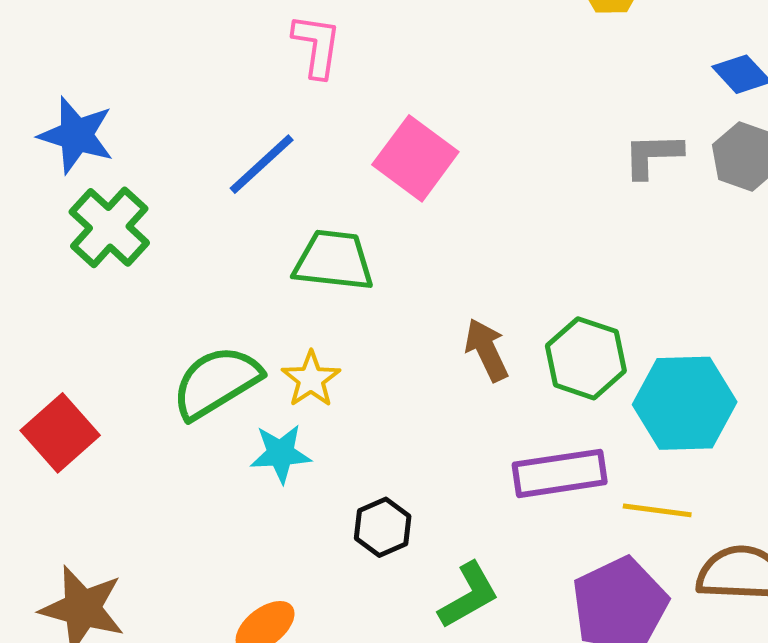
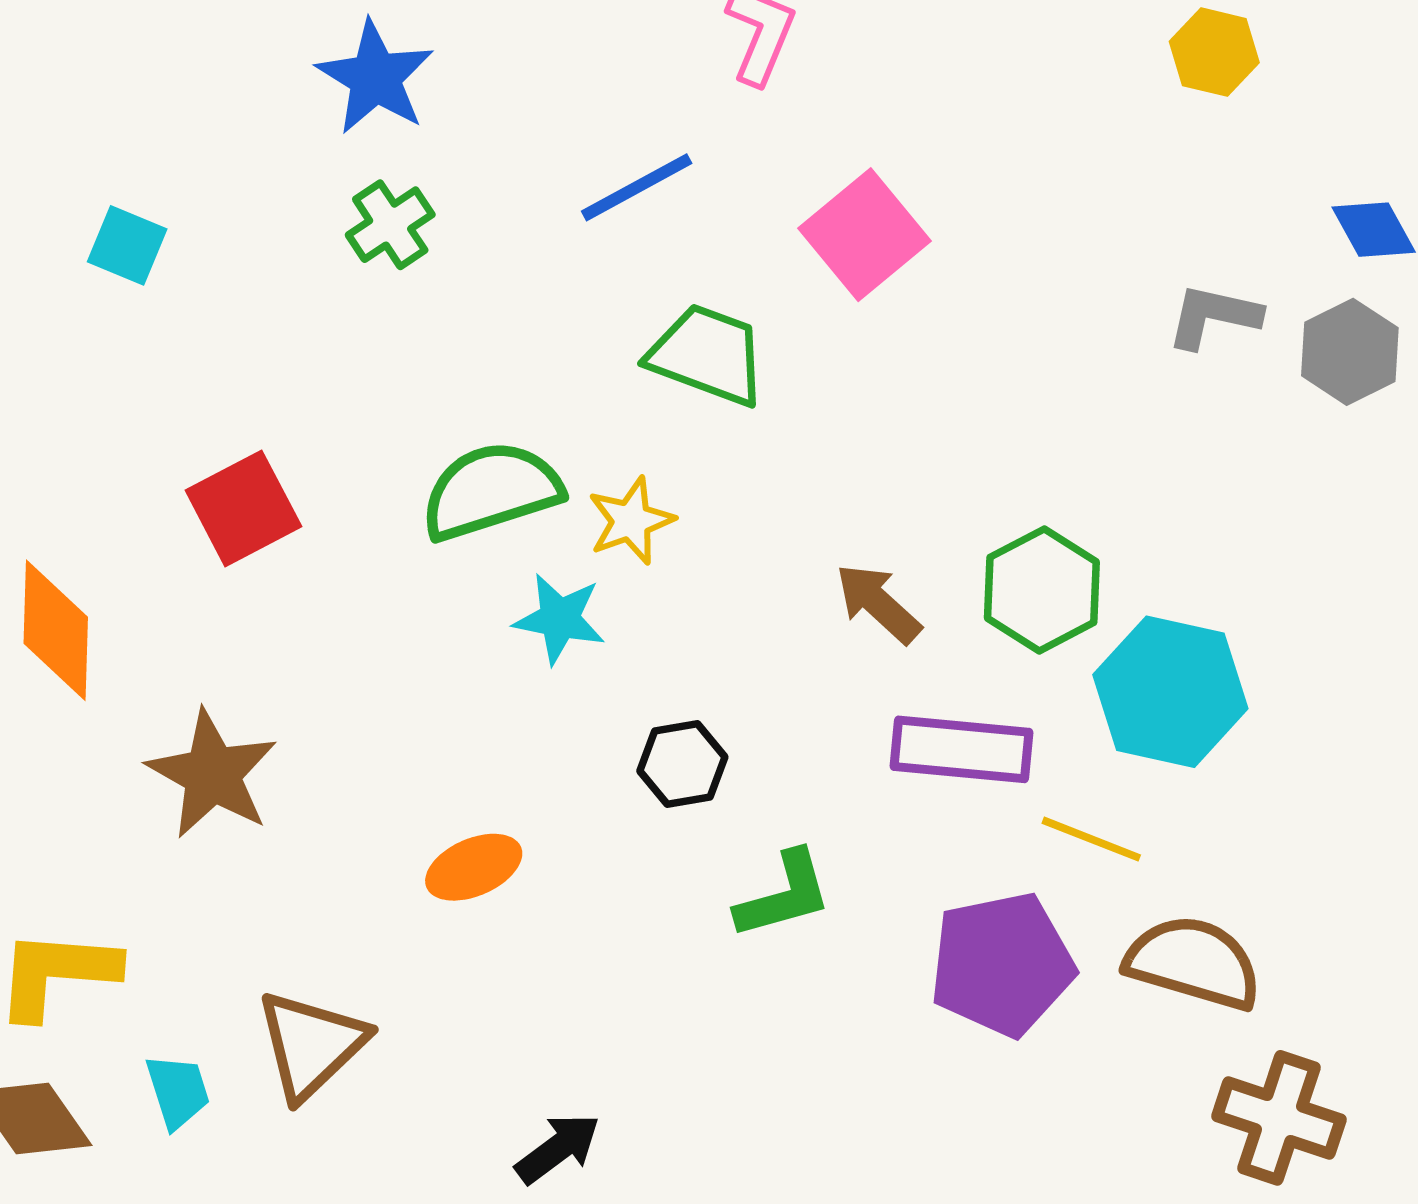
green cross: (109, 227) -> (390, 225), size x0.7
brown arrow: (487, 350) -> (878, 603), moved, turned -36

